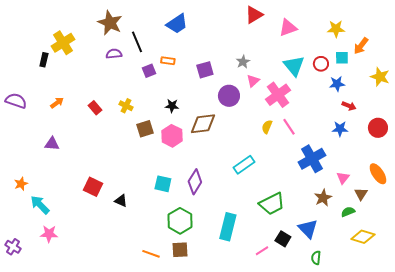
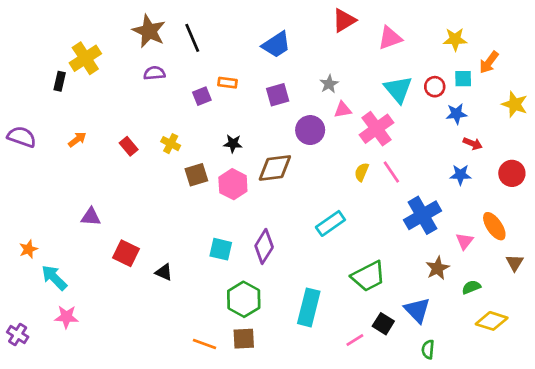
blue trapezoid: (177, 24) -> (276, 45), moved
black line: (137, 42) -> (192, 38), moved
pink triangle: (253, 81) -> (343, 110), turned 32
purple triangle: (52, 144) -> (91, 217), moved
orange ellipse: (378, 174) -> (494, 226), moved
brown triangle: (361, 194) -> (515, 263), moved

